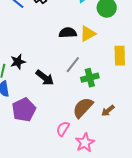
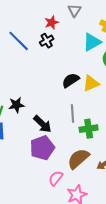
black semicircle: (68, 33) -> (71, 80), turned -36
gray line: (73, 65) -> (72, 114), turned -48
purple pentagon: (24, 110) -> (42, 148), moved

